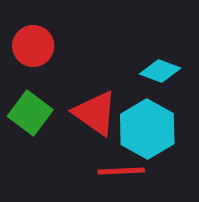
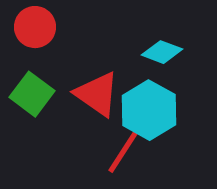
red line: (121, 171) -> (123, 152), turned -54

